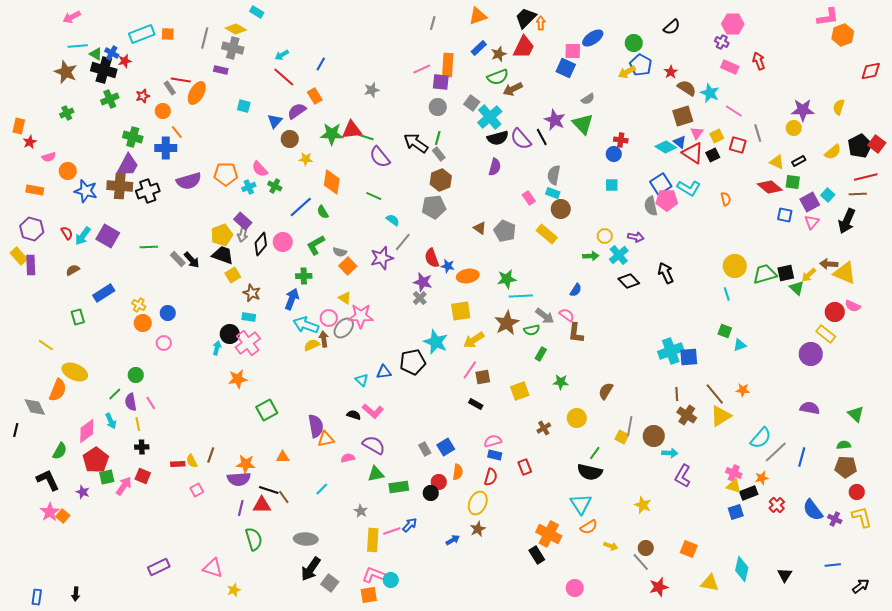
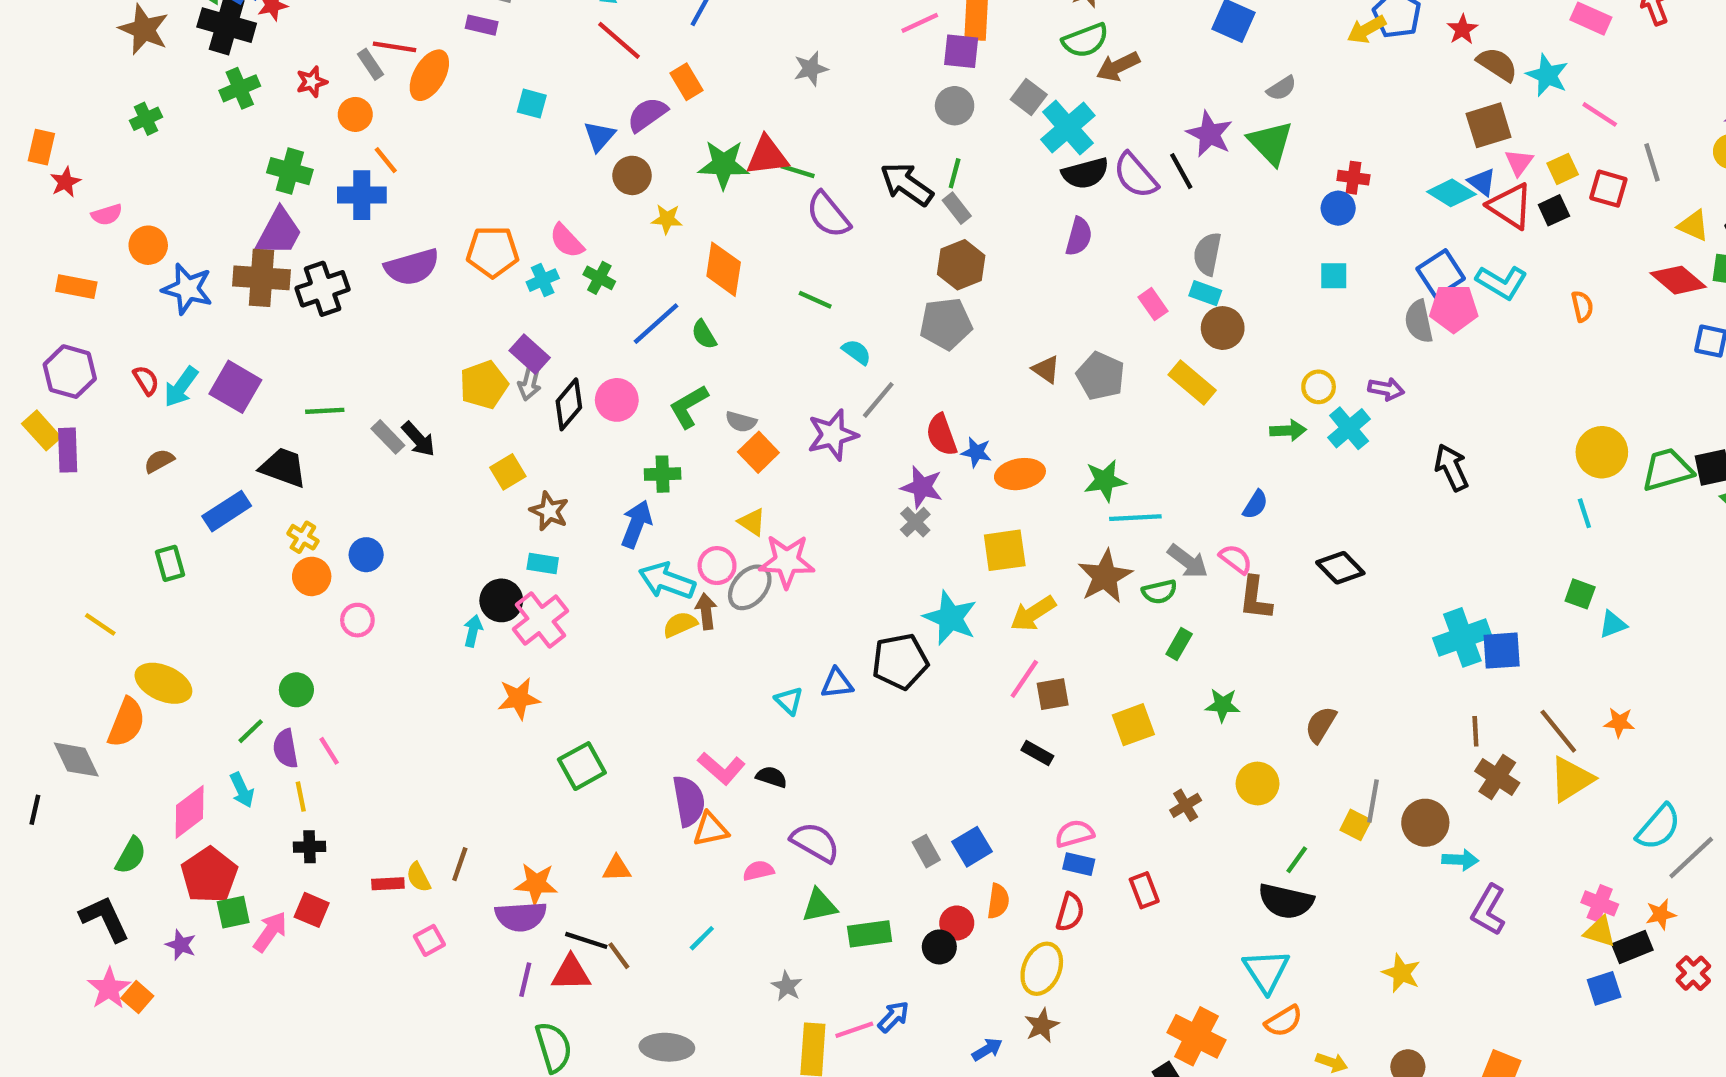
black trapezoid: (223, 255) -> (283, 467), moved
black diamond: (629, 281) -> (1340, 568), moved
pink L-shape: (373, 411) -> (721, 768), moved

